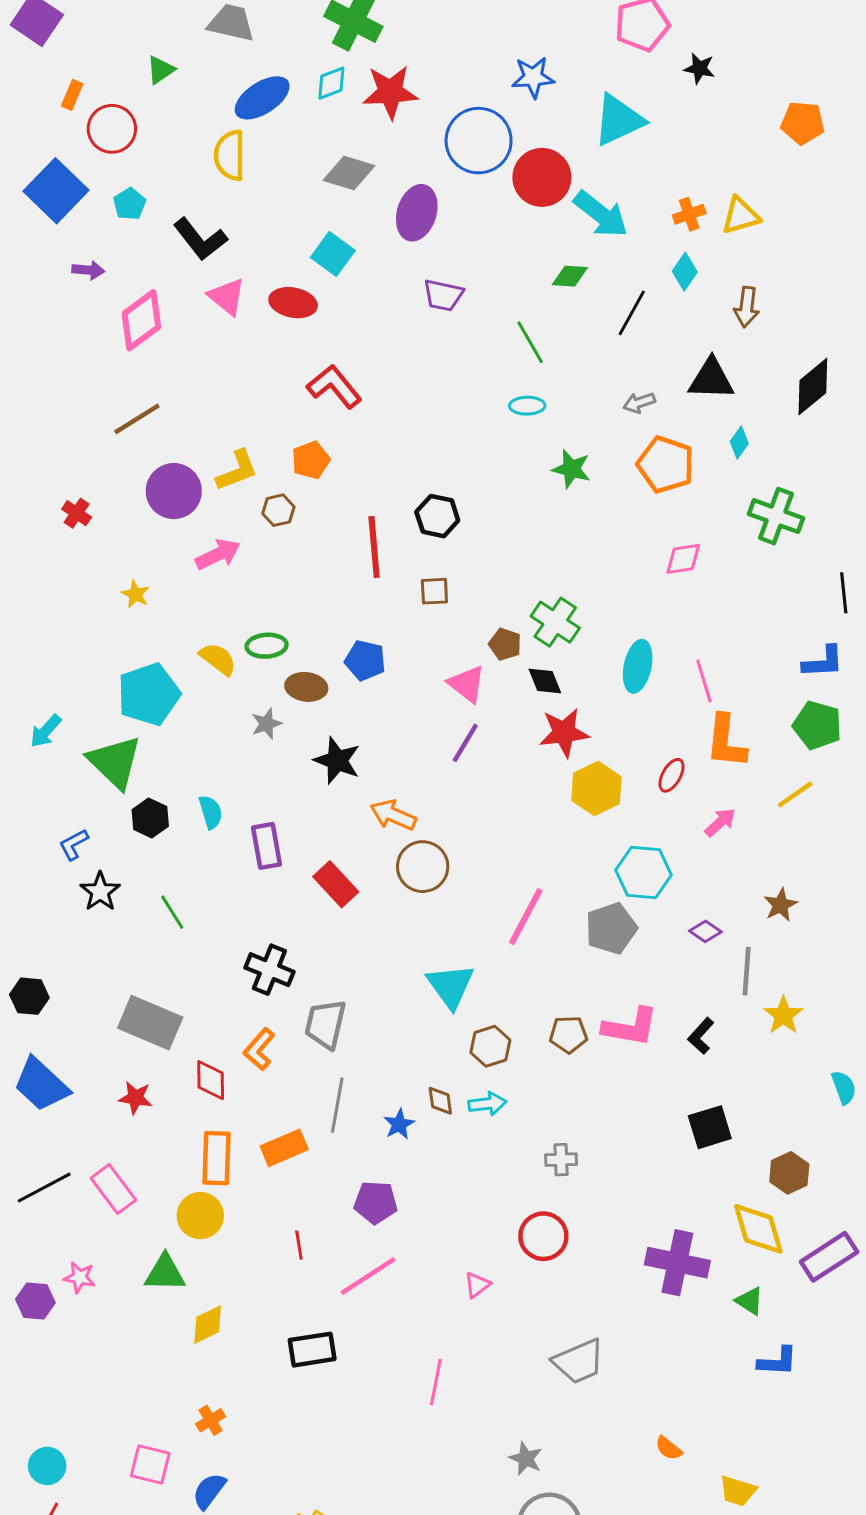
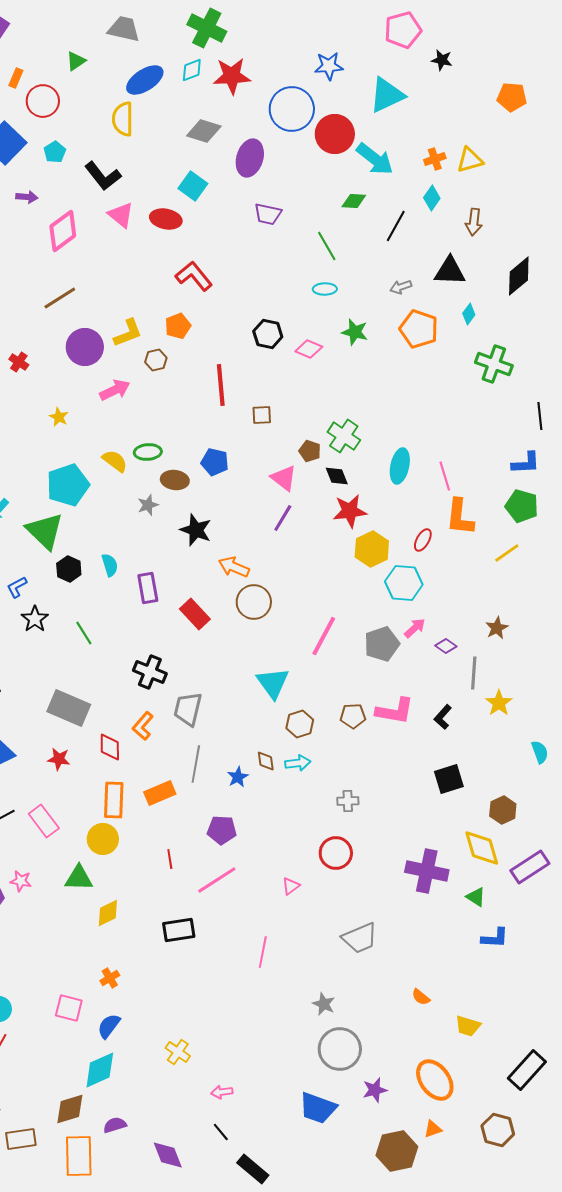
black hexagon: (437, 516) -> (268, 334), moved
pink diamond: (683, 559) -> (309, 349), moved, turned 32
pink arrow: (720, 822) -> (415, 628), moved
cyan hexagon: (644, 872) -> (404, 583), moved

